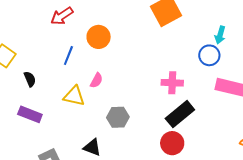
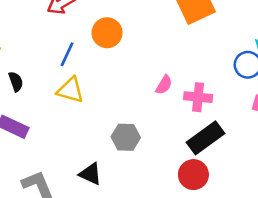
pink semicircle: (96, 80) -> (164, 85), moved
yellow triangle: (74, 96) -> (70, 90), moved

